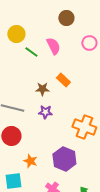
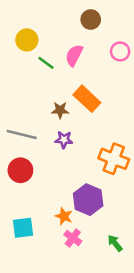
pink semicircle: (53, 46) -> (74, 55), turned -126
orange rectangle: (63, 80) -> (87, 99), size x1.5
orange star: (30, 161) -> (64, 216), moved

